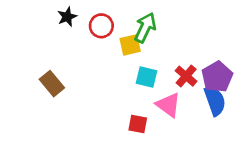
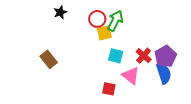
red circle: (101, 26) -> (97, 19), moved

